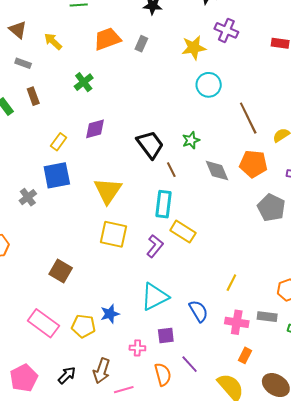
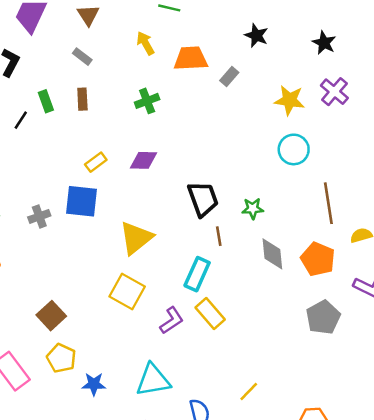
yellow arrow: (53, 41) -> (145, 43), moved
yellow pentagon: (83, 326) -> (61, 358), moved

